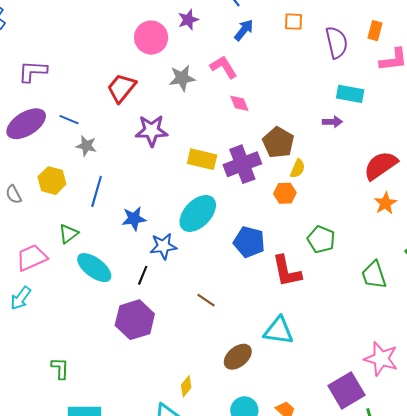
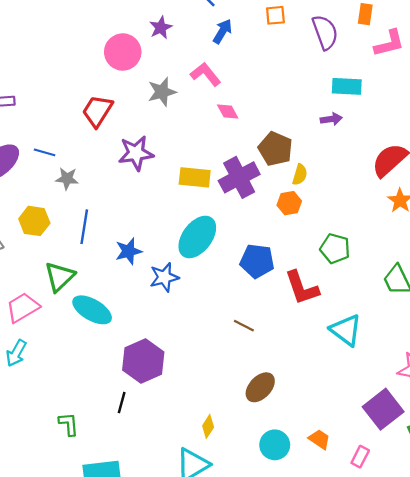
green triangle: (69, 234) -> (60, 277), size x1.4
black line: (143, 275) -> (122, 403), moved
brown line: (206, 300) -> (244, 326), moved
cyan triangle: (279, 331) -> (346, 330), moved, turned 36

